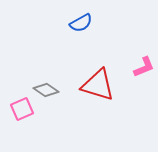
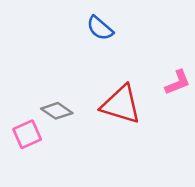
blue semicircle: (81, 23) -> (100, 28), turned 70

